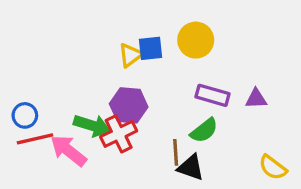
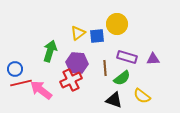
blue square: (150, 48) -> (97, 36), moved
green arrow: (92, 125) -> (50, 51), moved, turned -90
brown line: (176, 152) -> (105, 68), moved
yellow semicircle: (273, 167) -> (142, 96), moved

